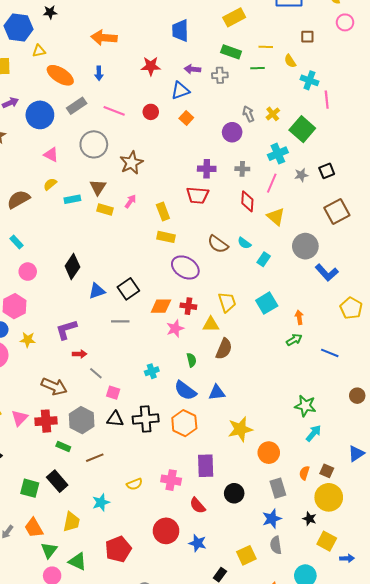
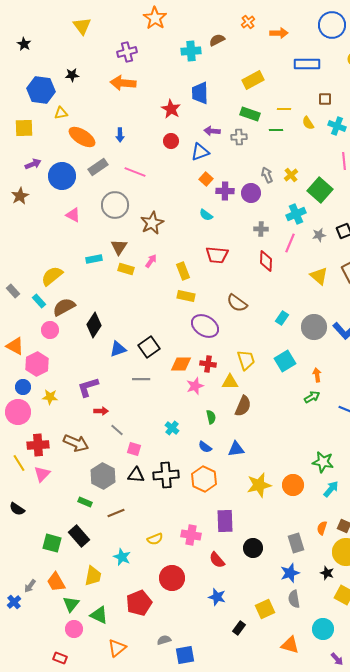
orange arrow: (104, 38) -> (123, 83), moved
red star: (151, 66) -> (171, 109), moved, turned 30
cyan cross: (309, 80) -> (337, 126), moved
red circle: (151, 112) -> (171, 141), moved
purple cross: (207, 169) -> (225, 191), moved
yellow semicircle: (50, 184) -> (52, 276), moved, size x1.6
brown semicircle: (19, 199) -> (64, 307), moved
yellow triangle: (276, 217) -> (319, 276), moved
cyan semicircle: (244, 243) -> (206, 215), moved
gray circle: (305, 246) -> (314, 327), moved
cyan cross: (152, 371) -> (172, 428), turned -32
blue semicircle: (185, 391) -> (205, 447), size x0.6
red cross: (46, 421) -> (38, 445), moved
orange circle: (269, 453) -> (293, 485), moved
cyan star: (101, 502) -> (122, 557), turned -30
red circle: (166, 531) -> (172, 578), moved

